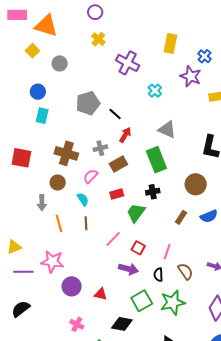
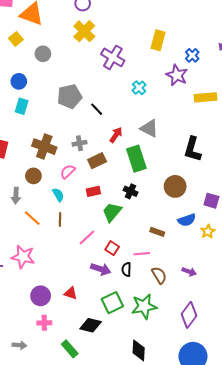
yellow cross: (98, 39) -> (84, 31), size x1.5
red arrow: (125, 135) -> (116, 135), moved
black cross: (153, 192) -> (131, 191), turned 32
brown rectangle: (181, 217) -> (157, 232), moved, turned 72
orange line: (59, 223) -> (32, 218), turned -36
pink line: (167, 252) -> (142, 254), turned 63
black semicircle: (158, 275) -> (126, 269), moved
purple circle: (72, 286) -> (41, 296), moved
pink cross: (77, 324) -> (44, 323), turned -32

